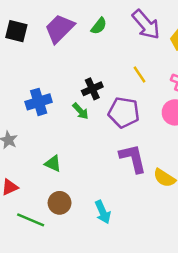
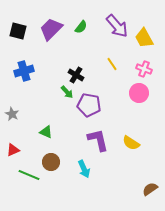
black cross: (92, 89) -> (76, 75), turned -35
blue cross: (39, 102) -> (24, 71), moved
purple pentagon: (124, 112) -> (89, 105), moved
purple L-shape: (133, 158) -> (98, 140), moved

